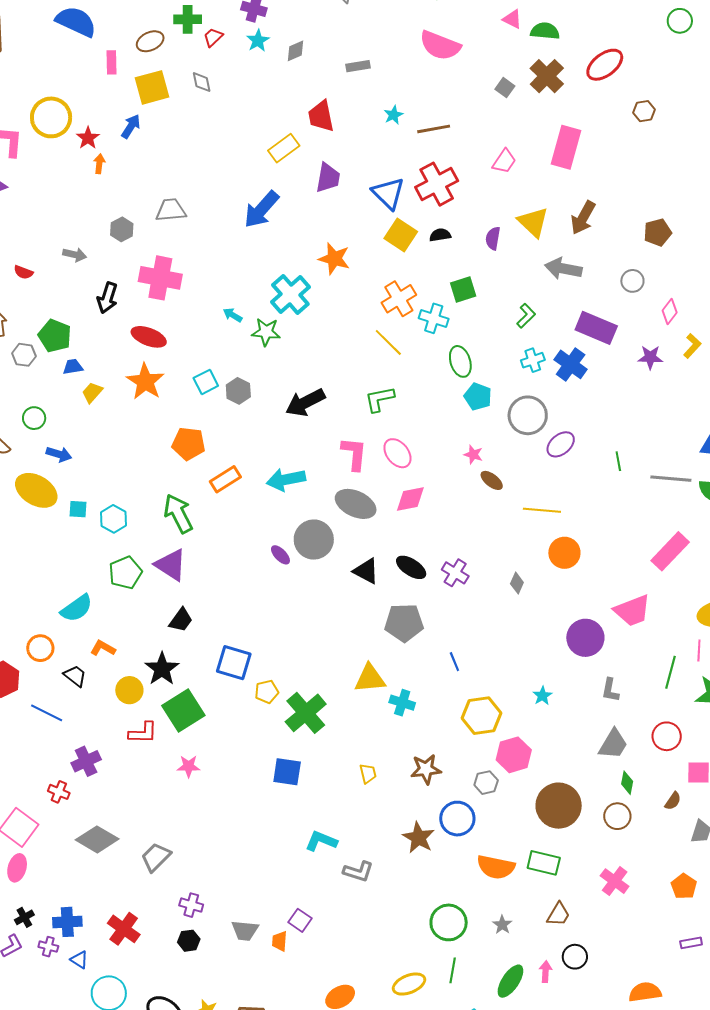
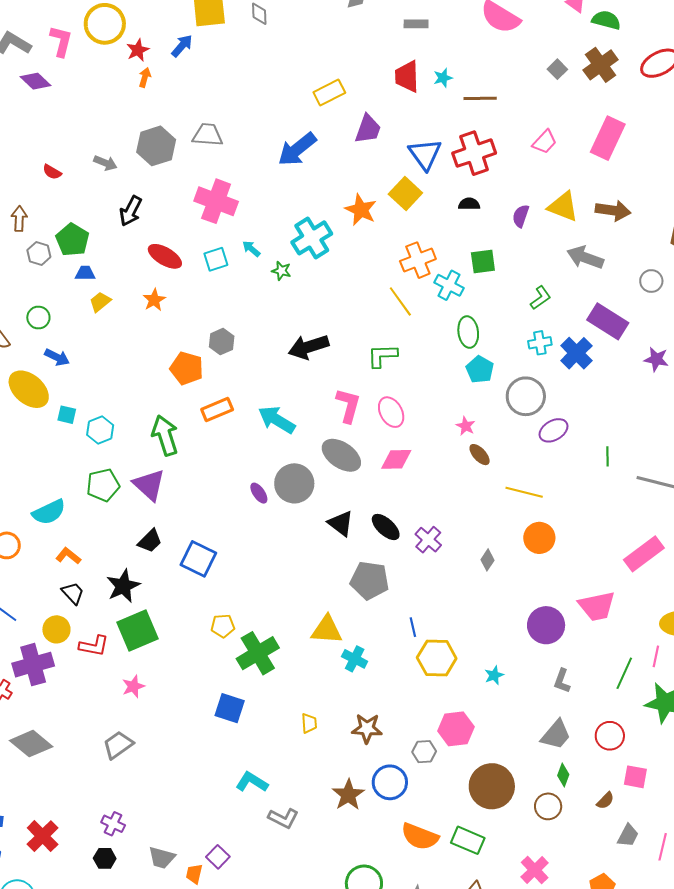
red trapezoid: (321, 116) -> (407, 76), moved
brown arrow: (583, 218) -> (613, 210), turned -120
yellow triangle: (533, 222) -> (563, 207), turned -32
gray hexagon: (122, 229) -> (156, 146), size x1.6
yellow square: (401, 235) -> (405, 194), moved
pink cross: (160, 278) -> (216, 201), moved
green star: (266, 332) -> (281, 271), size x0.7
orange star: (145, 382) -> (154, 300), size x0.6
cyan square: (206, 382) -> (216, 259), moved
gray hexagon: (238, 391) -> (222, 342), moved
cyan arrow: (286, 480) -> (277, 420), turned 33
blue square: (234, 663) -> (198, 559), moved
black trapezoid: (75, 676) -> (73, 593), moved
yellow circle: (129, 690) -> (56, 629), moved
yellow hexagon: (481, 716) -> (437, 658), moved
purple cross: (86, 761) -> (33, 665), size x1.4
pink star: (189, 766) -> (133, 686), turned -30
gray trapezoid: (156, 857) -> (118, 745), moved

